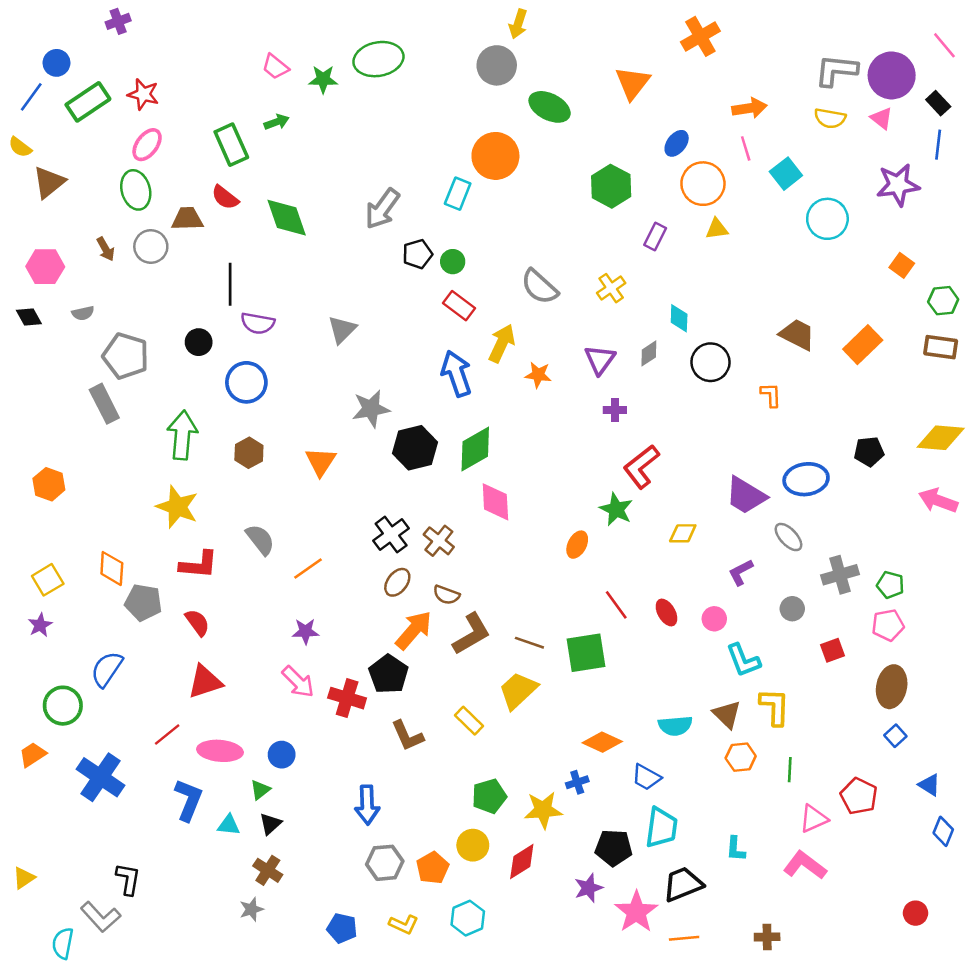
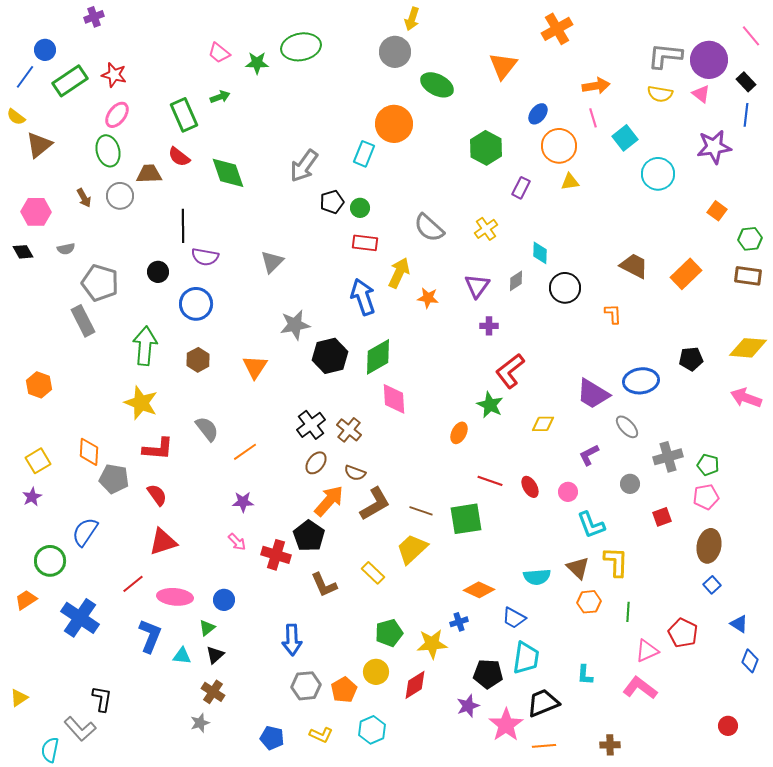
red rectangle: (459, 306) -> (365, 243), turned -30
red line: (616, 605) -> (490, 481), turned -35
pink arrow: (298, 682) -> (237, 542), size x0.7

